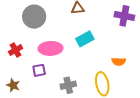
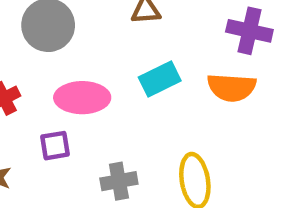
orange semicircle: (119, 61) -> (232, 87), moved, size x1.5

